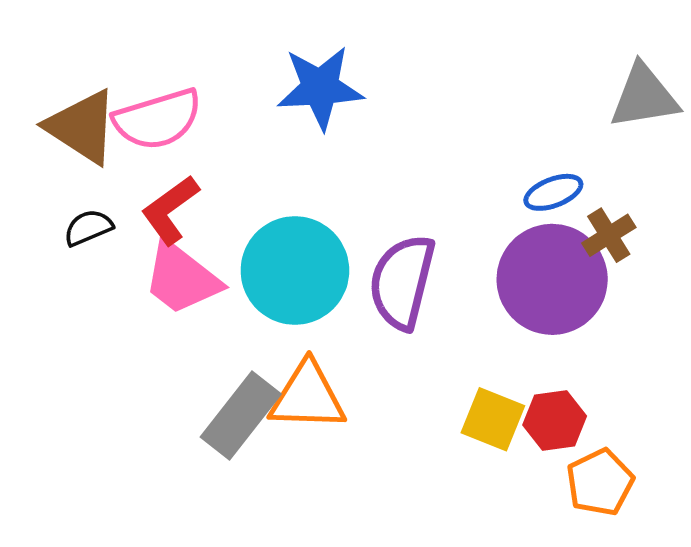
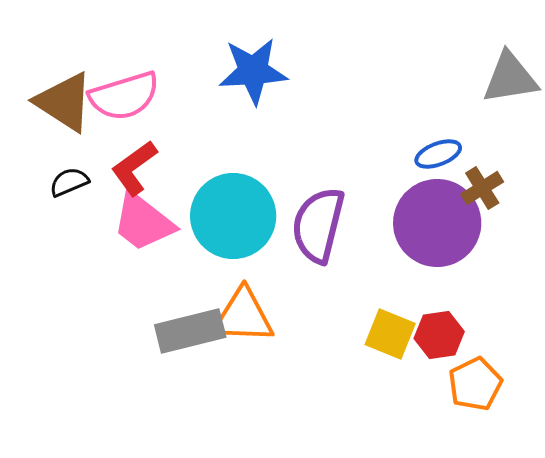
gray rectangle: (241, 415) -> (190, 331), turned 38

